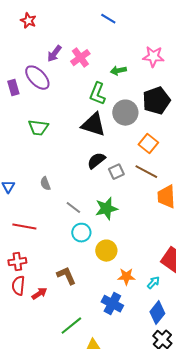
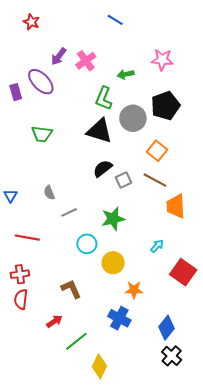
gray line: (73, 208) -> (69, 212), moved, turned -63
cyan arrow: (153, 283) -> (157, 246), moved
red arrow: (39, 294) -> (54, 321), moved

